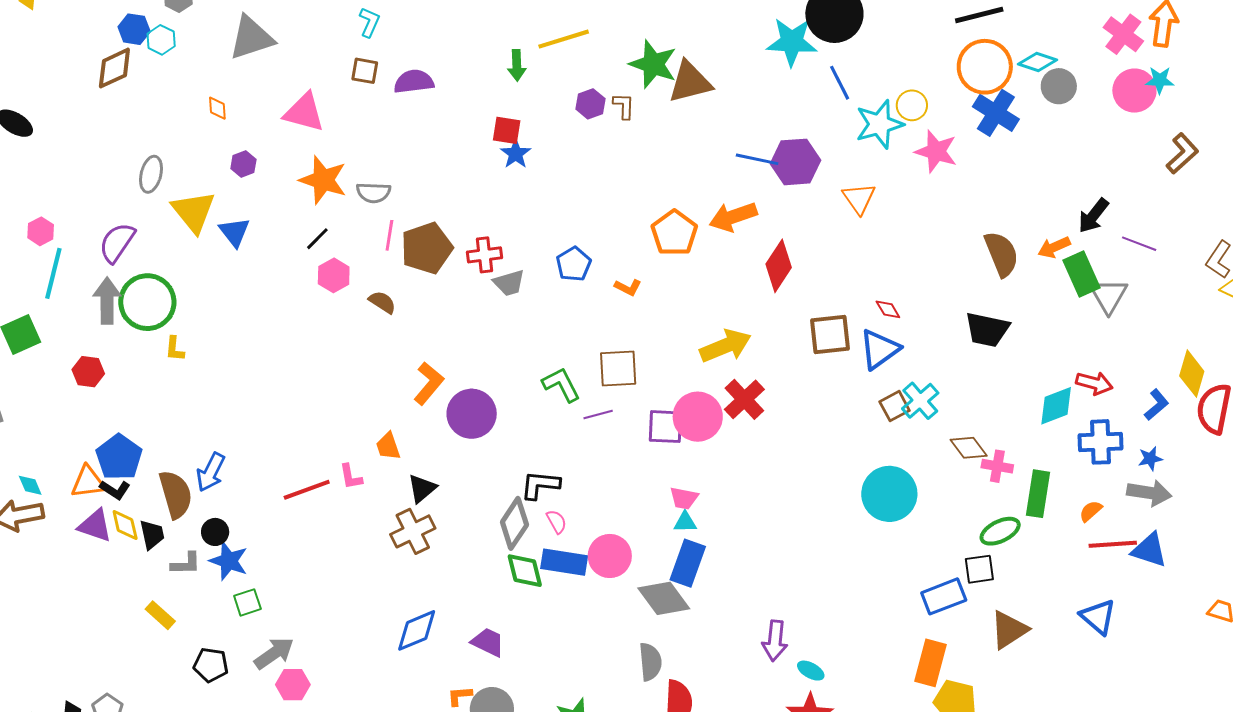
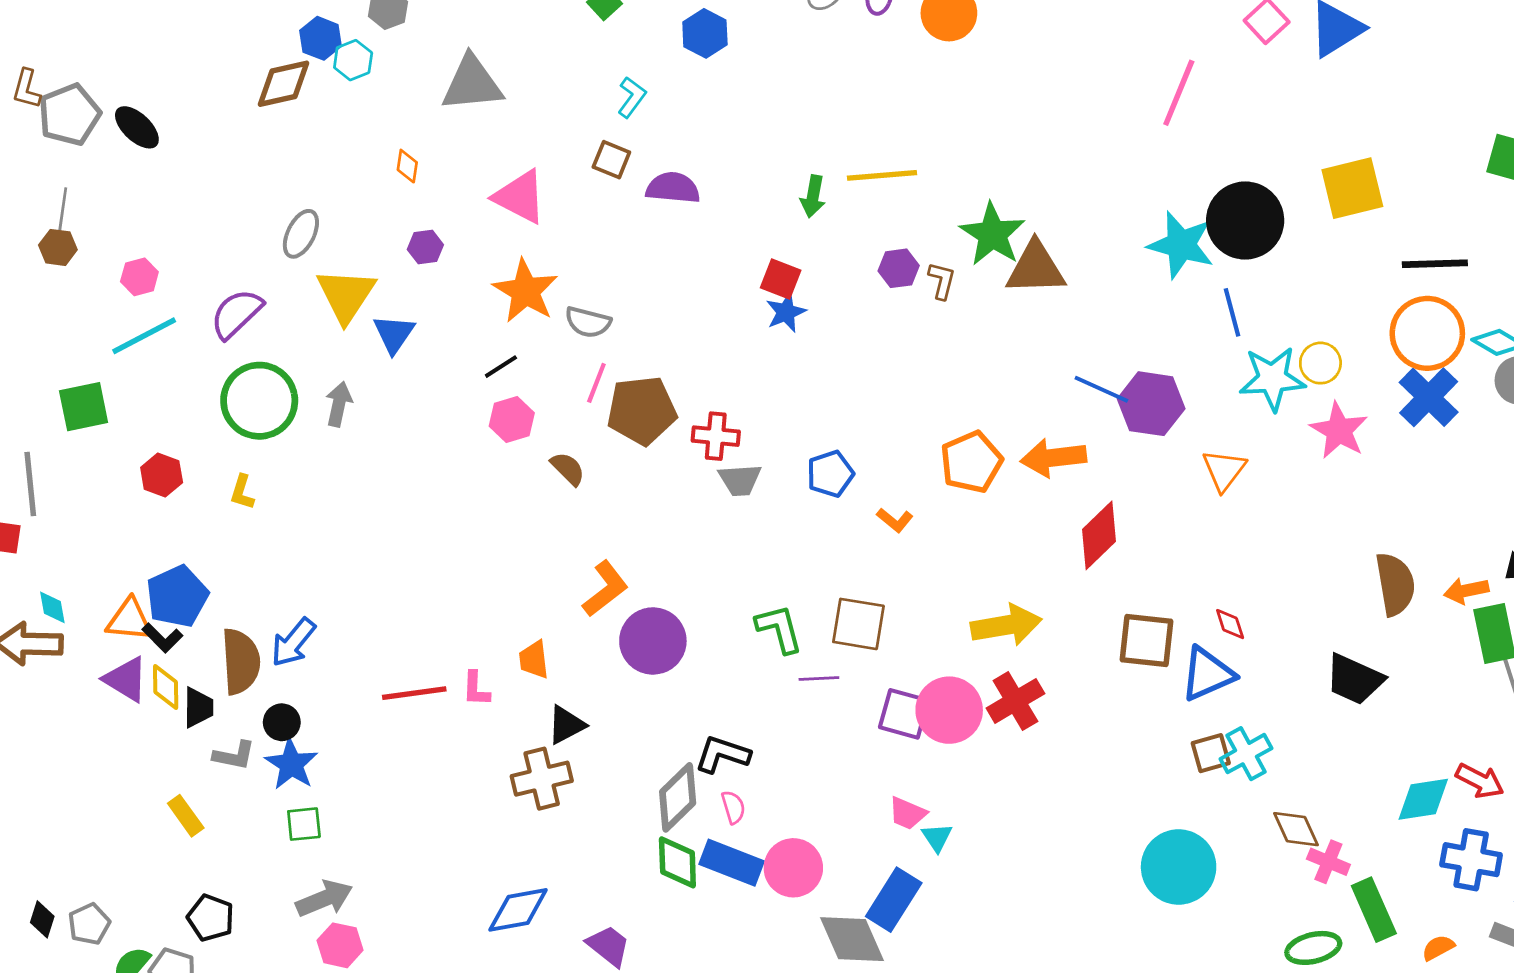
cyan line: (53, 273) -> (144, 336), turned 36
gray arrow: (107, 301) -> (339, 404), moved, size x0.7
yellow L-shape: (175, 349) -> (242, 492), moved
green rectangle: (1038, 494) -> (1374, 910), turned -45
cyan triangle: (685, 522) -> (937, 837), moved, turned 45
black pentagon: (211, 665) -> (211, 918), moved

